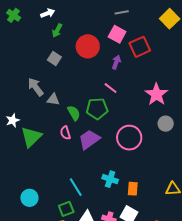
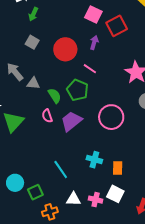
red circle: (88, 46) -> (65, 49), moved
green pentagon: (97, 109) -> (77, 90), turned 30
green square: (66, 209) -> (35, 192), moved

